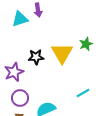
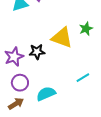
yellow triangle: (62, 53) -> (62, 38), turned -40
black star: (36, 57) -> (37, 52), moved

